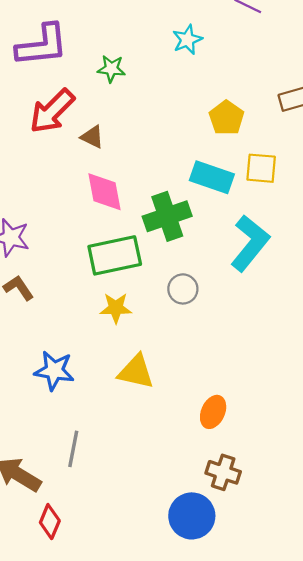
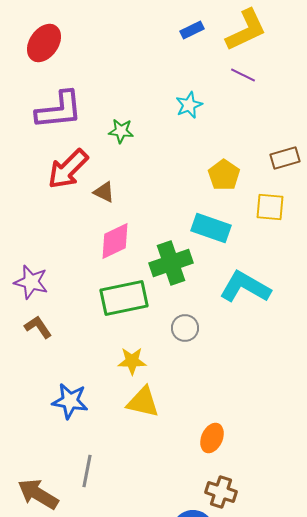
yellow square: (261, 168) -> (270, 207), moved
pink diamond: (105, 192) -> (115, 241), turned 75
cyan L-shape: (250, 243) -> (245, 287), turned -99
yellow star: (116, 308) -> (132, 361), moved

